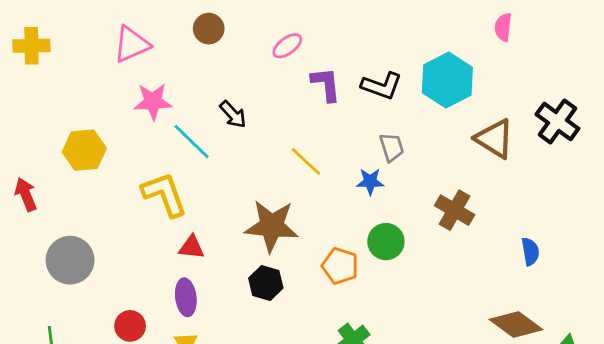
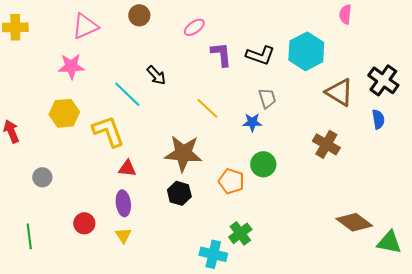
pink star: (153, 101) -> (71, 66), moved
yellow hexagon: (84, 150) -> (64, 113), moved
brown cross: (455, 210) -> (326, 144), moved
blue semicircle: (530, 252) -> (378, 119), moved
gray circle: (70, 260) -> (42, 177), size x0.6

